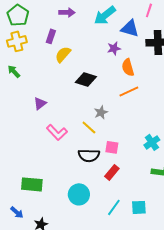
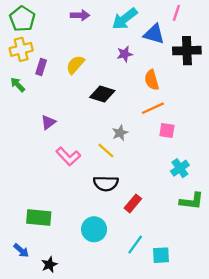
purple rectangle: (51, 36) -> (41, 67), moved
purple star: (114, 48) -> (125, 54), moved
pink square: (112, 147) -> (167, 131), moved
cyan square: (139, 207) -> (161, 255), moved

